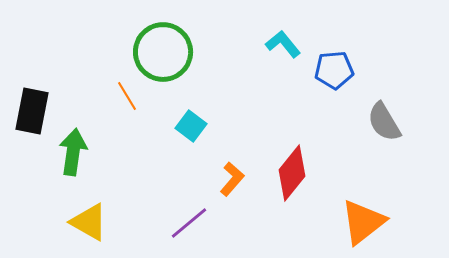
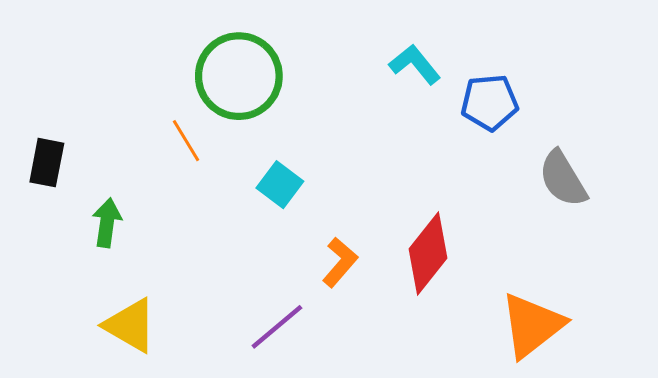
black rectangle: (32, 111) -> (47, 163), size x0.7
green arrow: (73, 152) -> (107, 223), size x0.7

